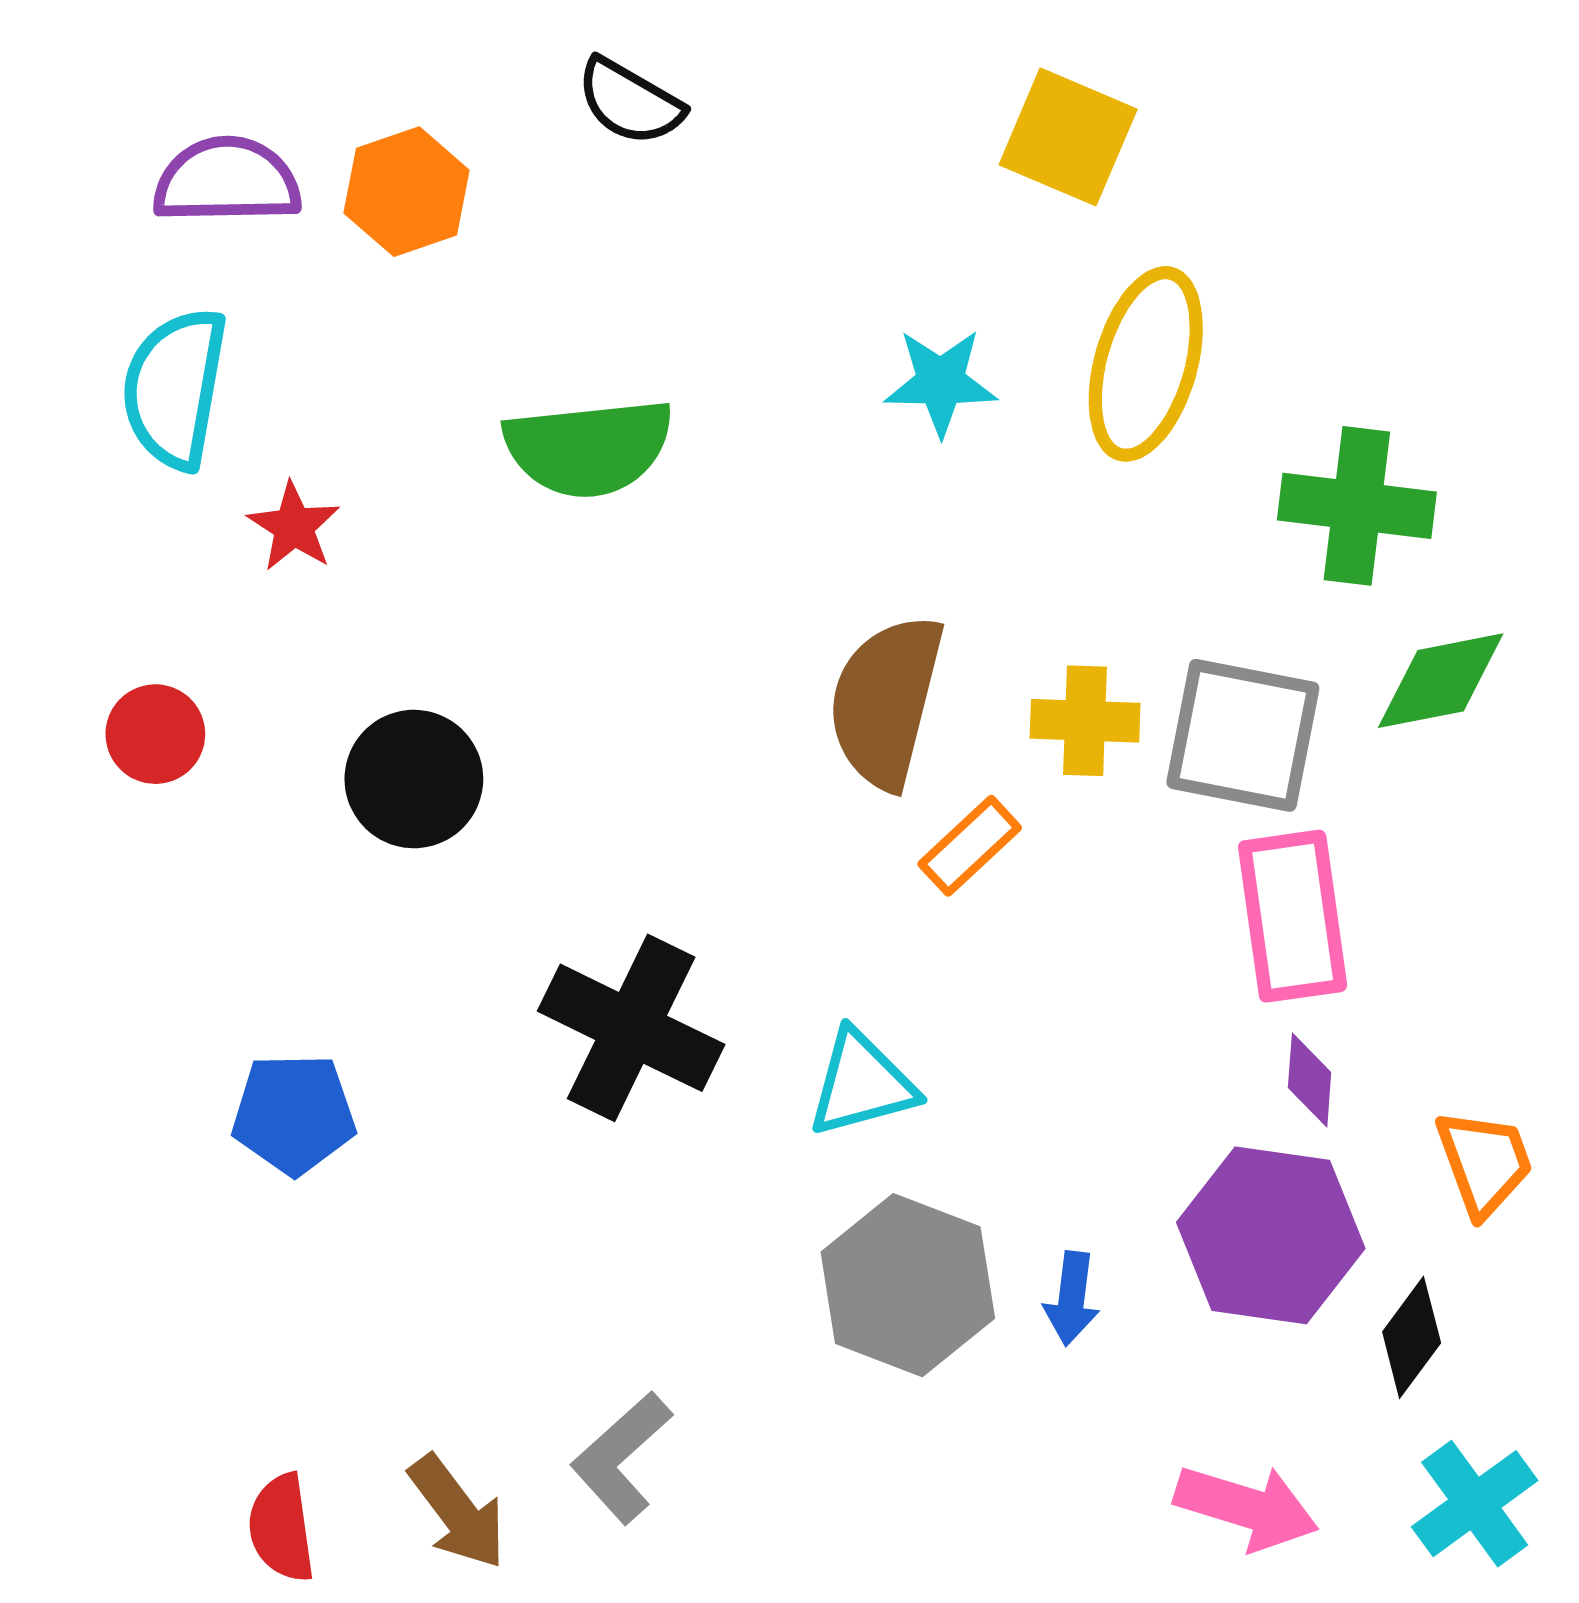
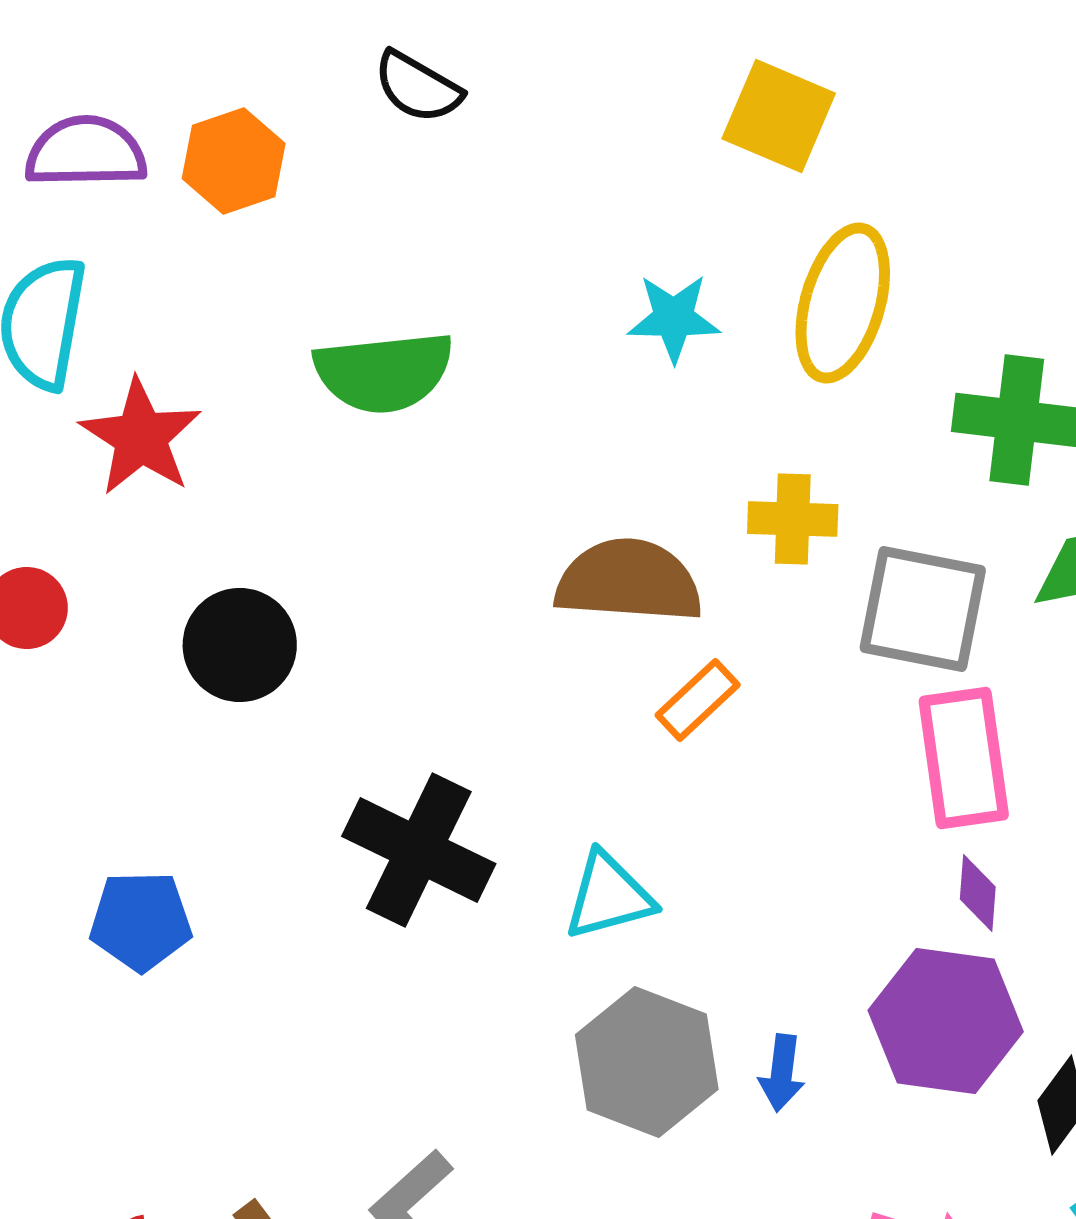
red star: (294, 527) -> (141, 437), size x1.6
brown semicircle: (886, 701) -> (629, 581), turned 80
yellow cross: (1085, 721) -> (793, 519), moved

